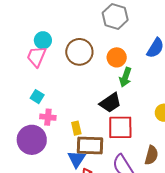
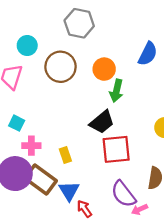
gray hexagon: (115, 16) -> (79, 23), moved
cyan circle: (43, 40) -> (27, 45), moved
brown rectangle: (90, 146) -> (41, 179), moved, turned 40

